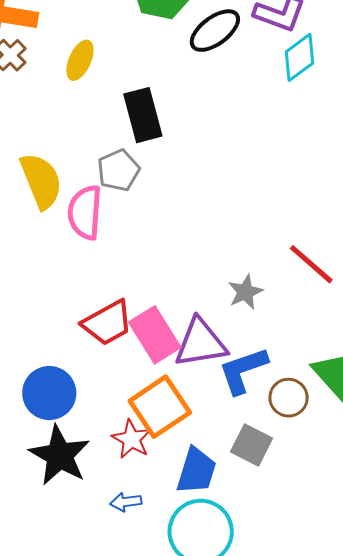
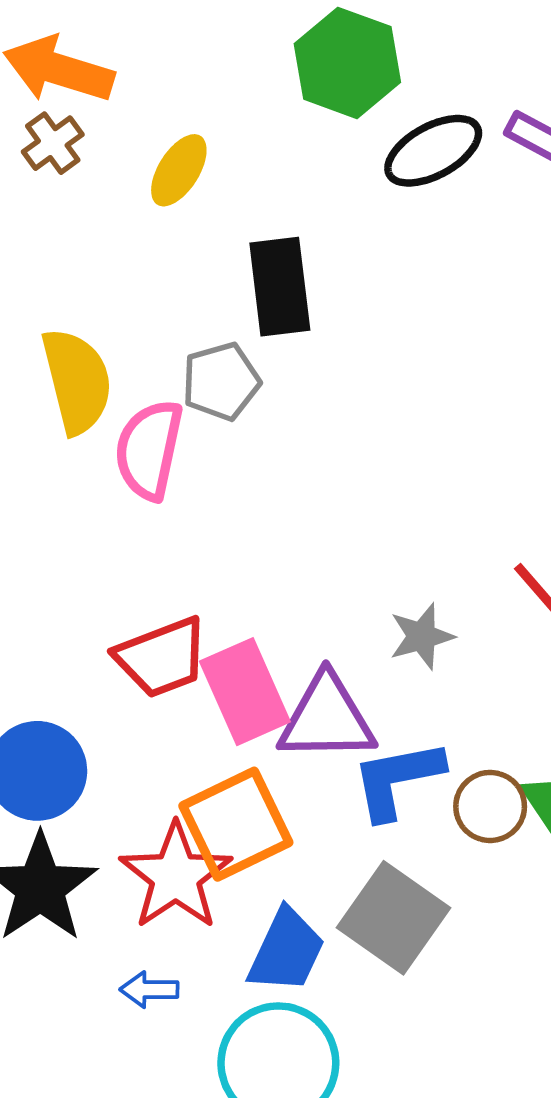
brown circle: (289, 398) -> (490, 806), moved
red star: (132, 439) -> (176, 876), size x1.5
gray square: (251, 445) -> (394, 918), size x1.4

